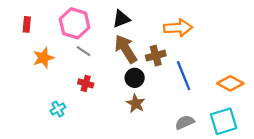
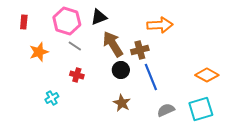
black triangle: (121, 19) -> (99, 17), moved
blue line: (184, 76) -> (151, 77), moved
brown star: (136, 103) -> (122, 103), moved

